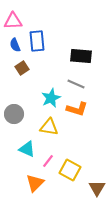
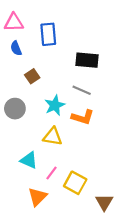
blue rectangle: (37, 41) -> (48, 34), moved
brown square: (22, 68) -> (32, 76), moved
gray circle: (14, 114) -> (15, 109), moved

